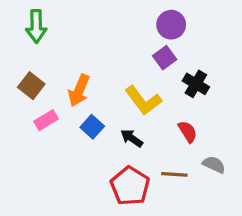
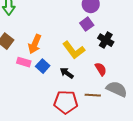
pink rectangle: (46, 120) -> (24, 62), moved, turned 48
gray semicircle: (214, 165) -> (117, 89), size x1.5
red pentagon: (130, 186) -> (66, 102), turned -30

